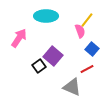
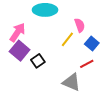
yellow line: (87, 20) -> (67, 39), moved
purple square: (53, 56) -> (20, 51), moved

